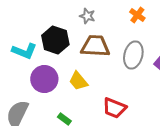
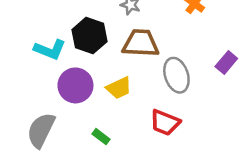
gray ellipse: (133, 55) -> (176, 75), moved, turned -32
yellow trapezoid: (78, 81) -> (119, 88), turned -75

